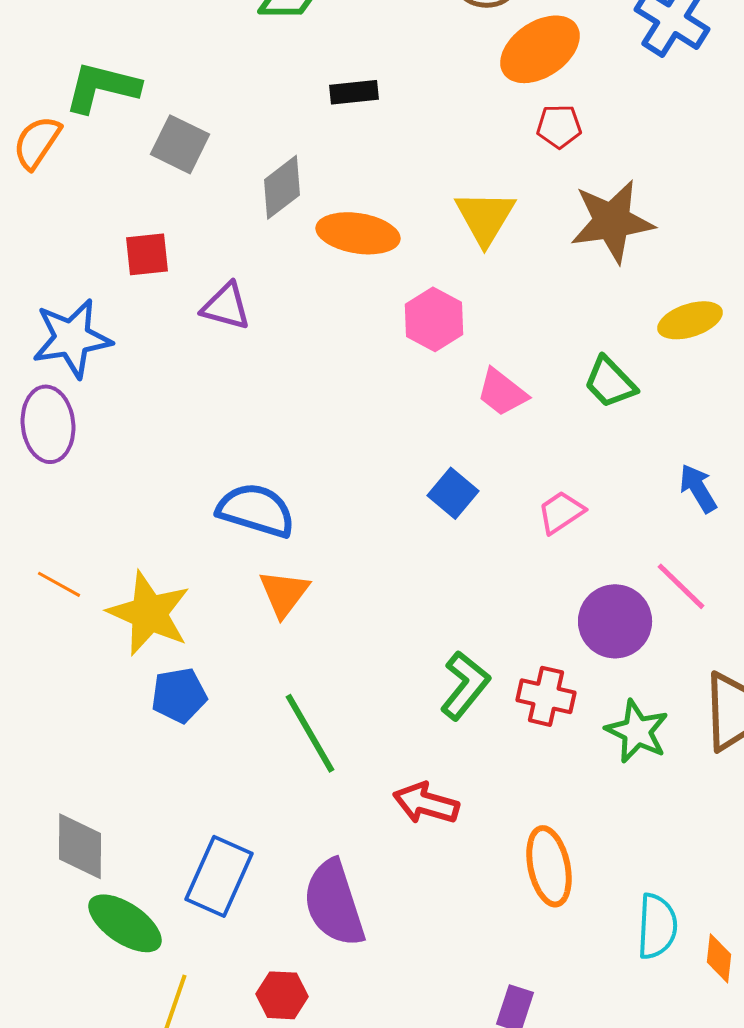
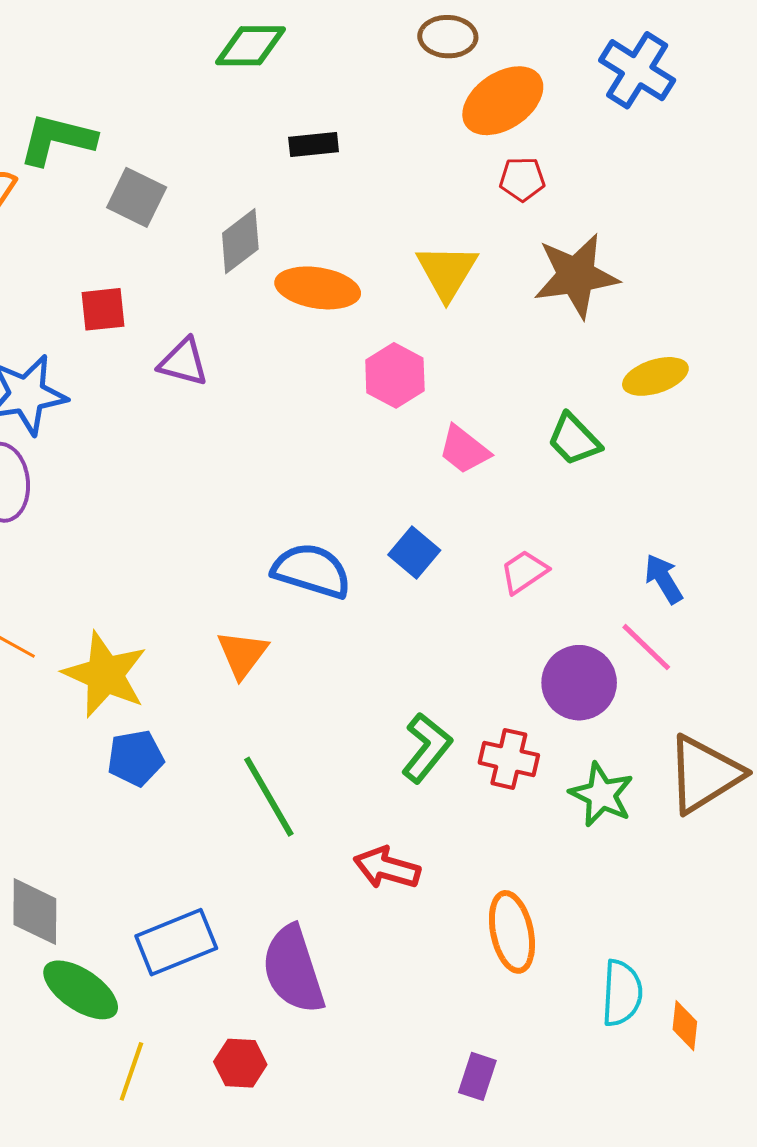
blue arrow: (698, 488) -> (664, 579), moved
blue semicircle: (256, 510) -> (312, 571), moved
blue rectangle: (219, 876) -> (176, 942), turned 44

